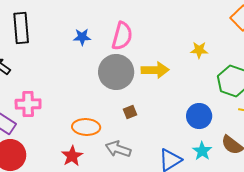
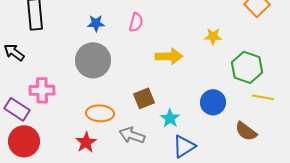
pink semicircle: (122, 36) -> (136, 22), size x0.7
gray circle: (116, 72) -> (93, 60), moved
brown square: (130, 112) -> (144, 98), size x1.5
cyan star: (202, 151) -> (170, 118), moved

